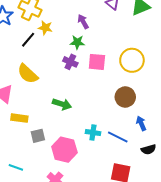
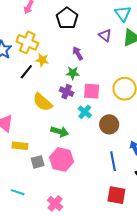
yellow semicircle: (28, 74) -> (43, 102), moved
brown circle: (125, 97) -> (109, 124), moved
cyan cross: (93, 133) -> (85, 112), moved, turned 32
blue line: (118, 137) -> (113, 161), turned 54
pink hexagon: (64, 150) -> (62, 160), moved

